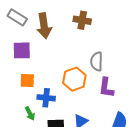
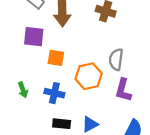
orange square: (27, 81) -> (56, 58), moved
green arrow: (30, 114) -> (23, 90), moved

